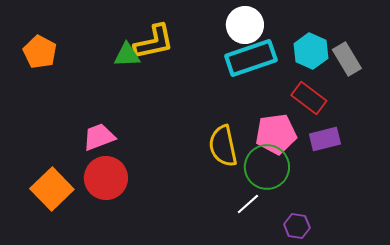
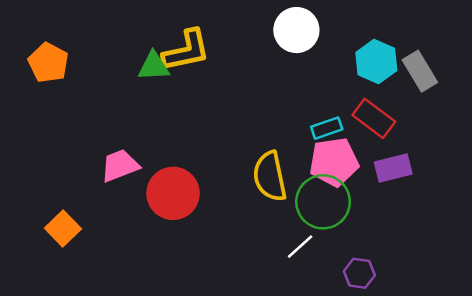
cyan rectangle: (251, 58) -> (327, 128), moved, size x0.5
red circle: (106, 178) -> (173, 193), moved
orange square: (52, 189) -> (63, 228), size x0.7

